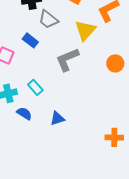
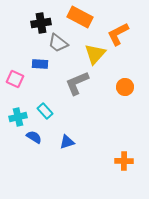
blue rectangle: (30, 40) -> (40, 64), turned -35

